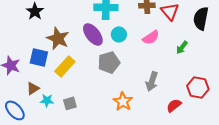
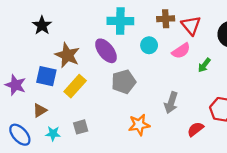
cyan circle: (119, 34) -> (149, 45), moved
pink semicircle: (151, 37) -> (181, 51), moved
cyan star: (47, 100) -> (53, 134), moved
orange star: (123, 101) -> (139, 125), turned 30

